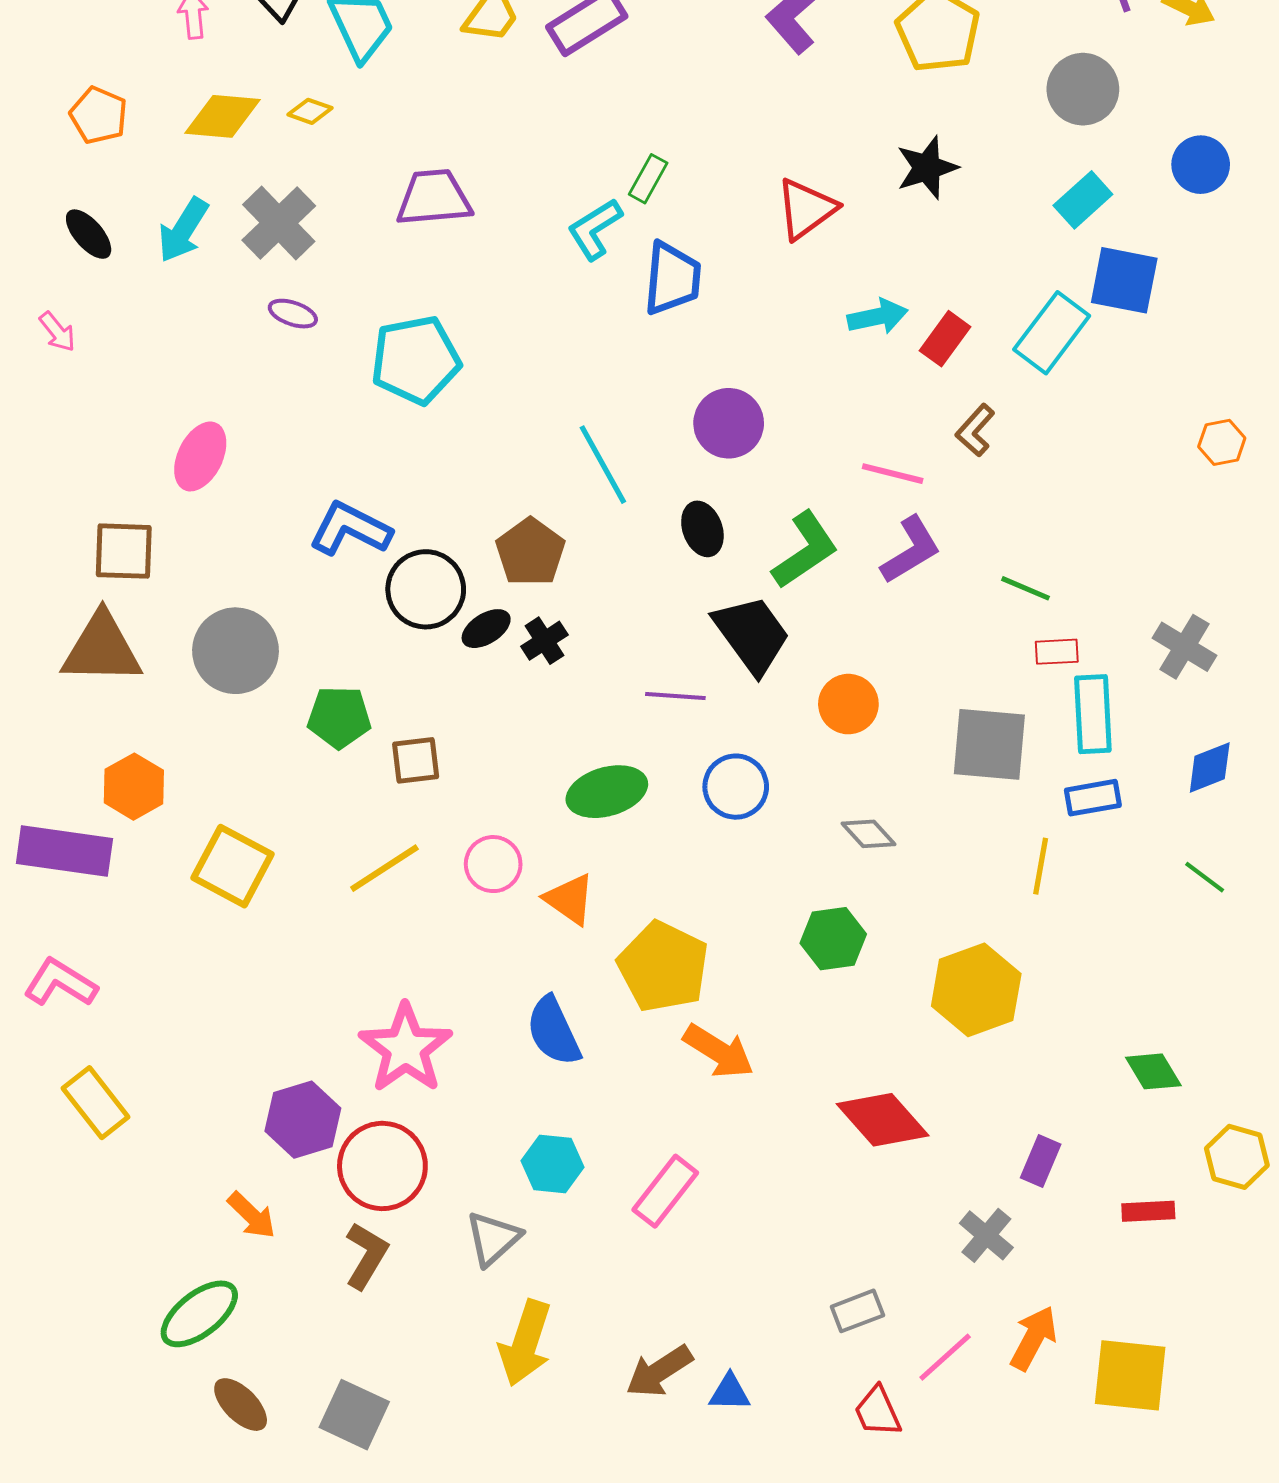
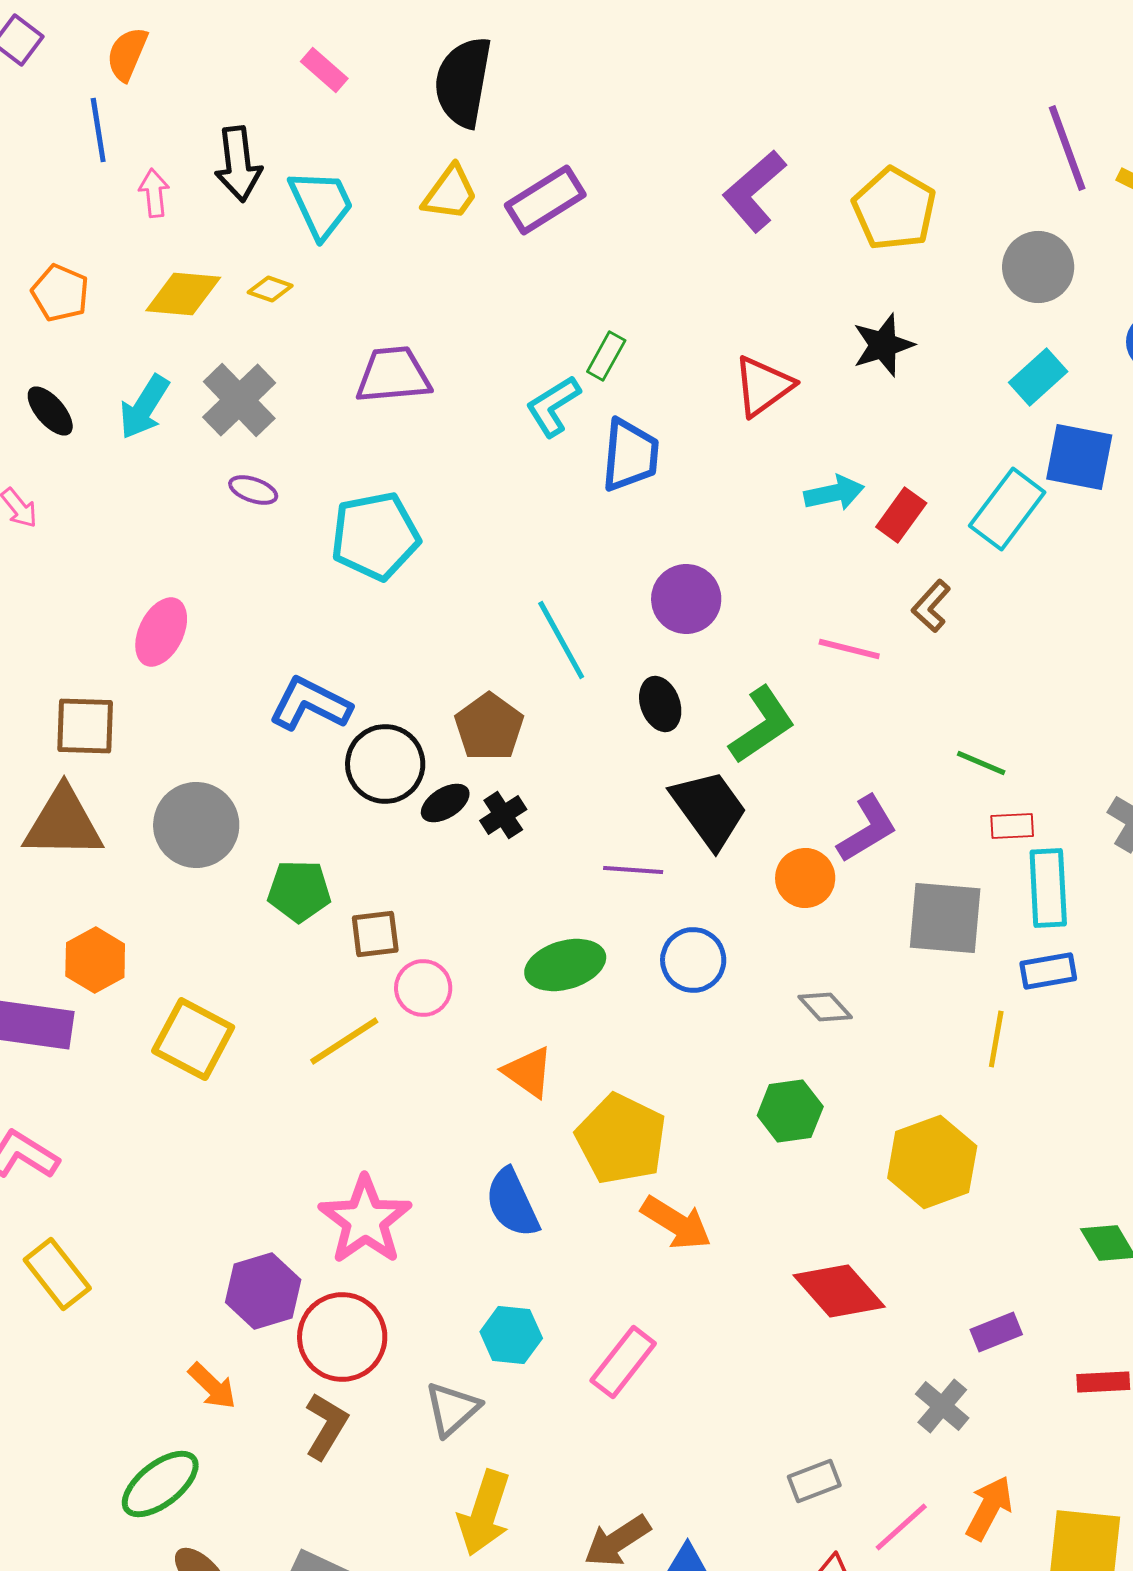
purple L-shape: (911, 550) -> (867, 829), moved
pink circle: (493, 864) -> (423, 988), moved
purple rectangle: (1041, 1161) -> (996, 1332), turned 45

